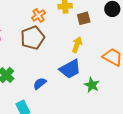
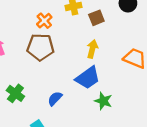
brown pentagon: (33, 38) -> (40, 47), turned 30
green star: (92, 85) -> (103, 101), moved

